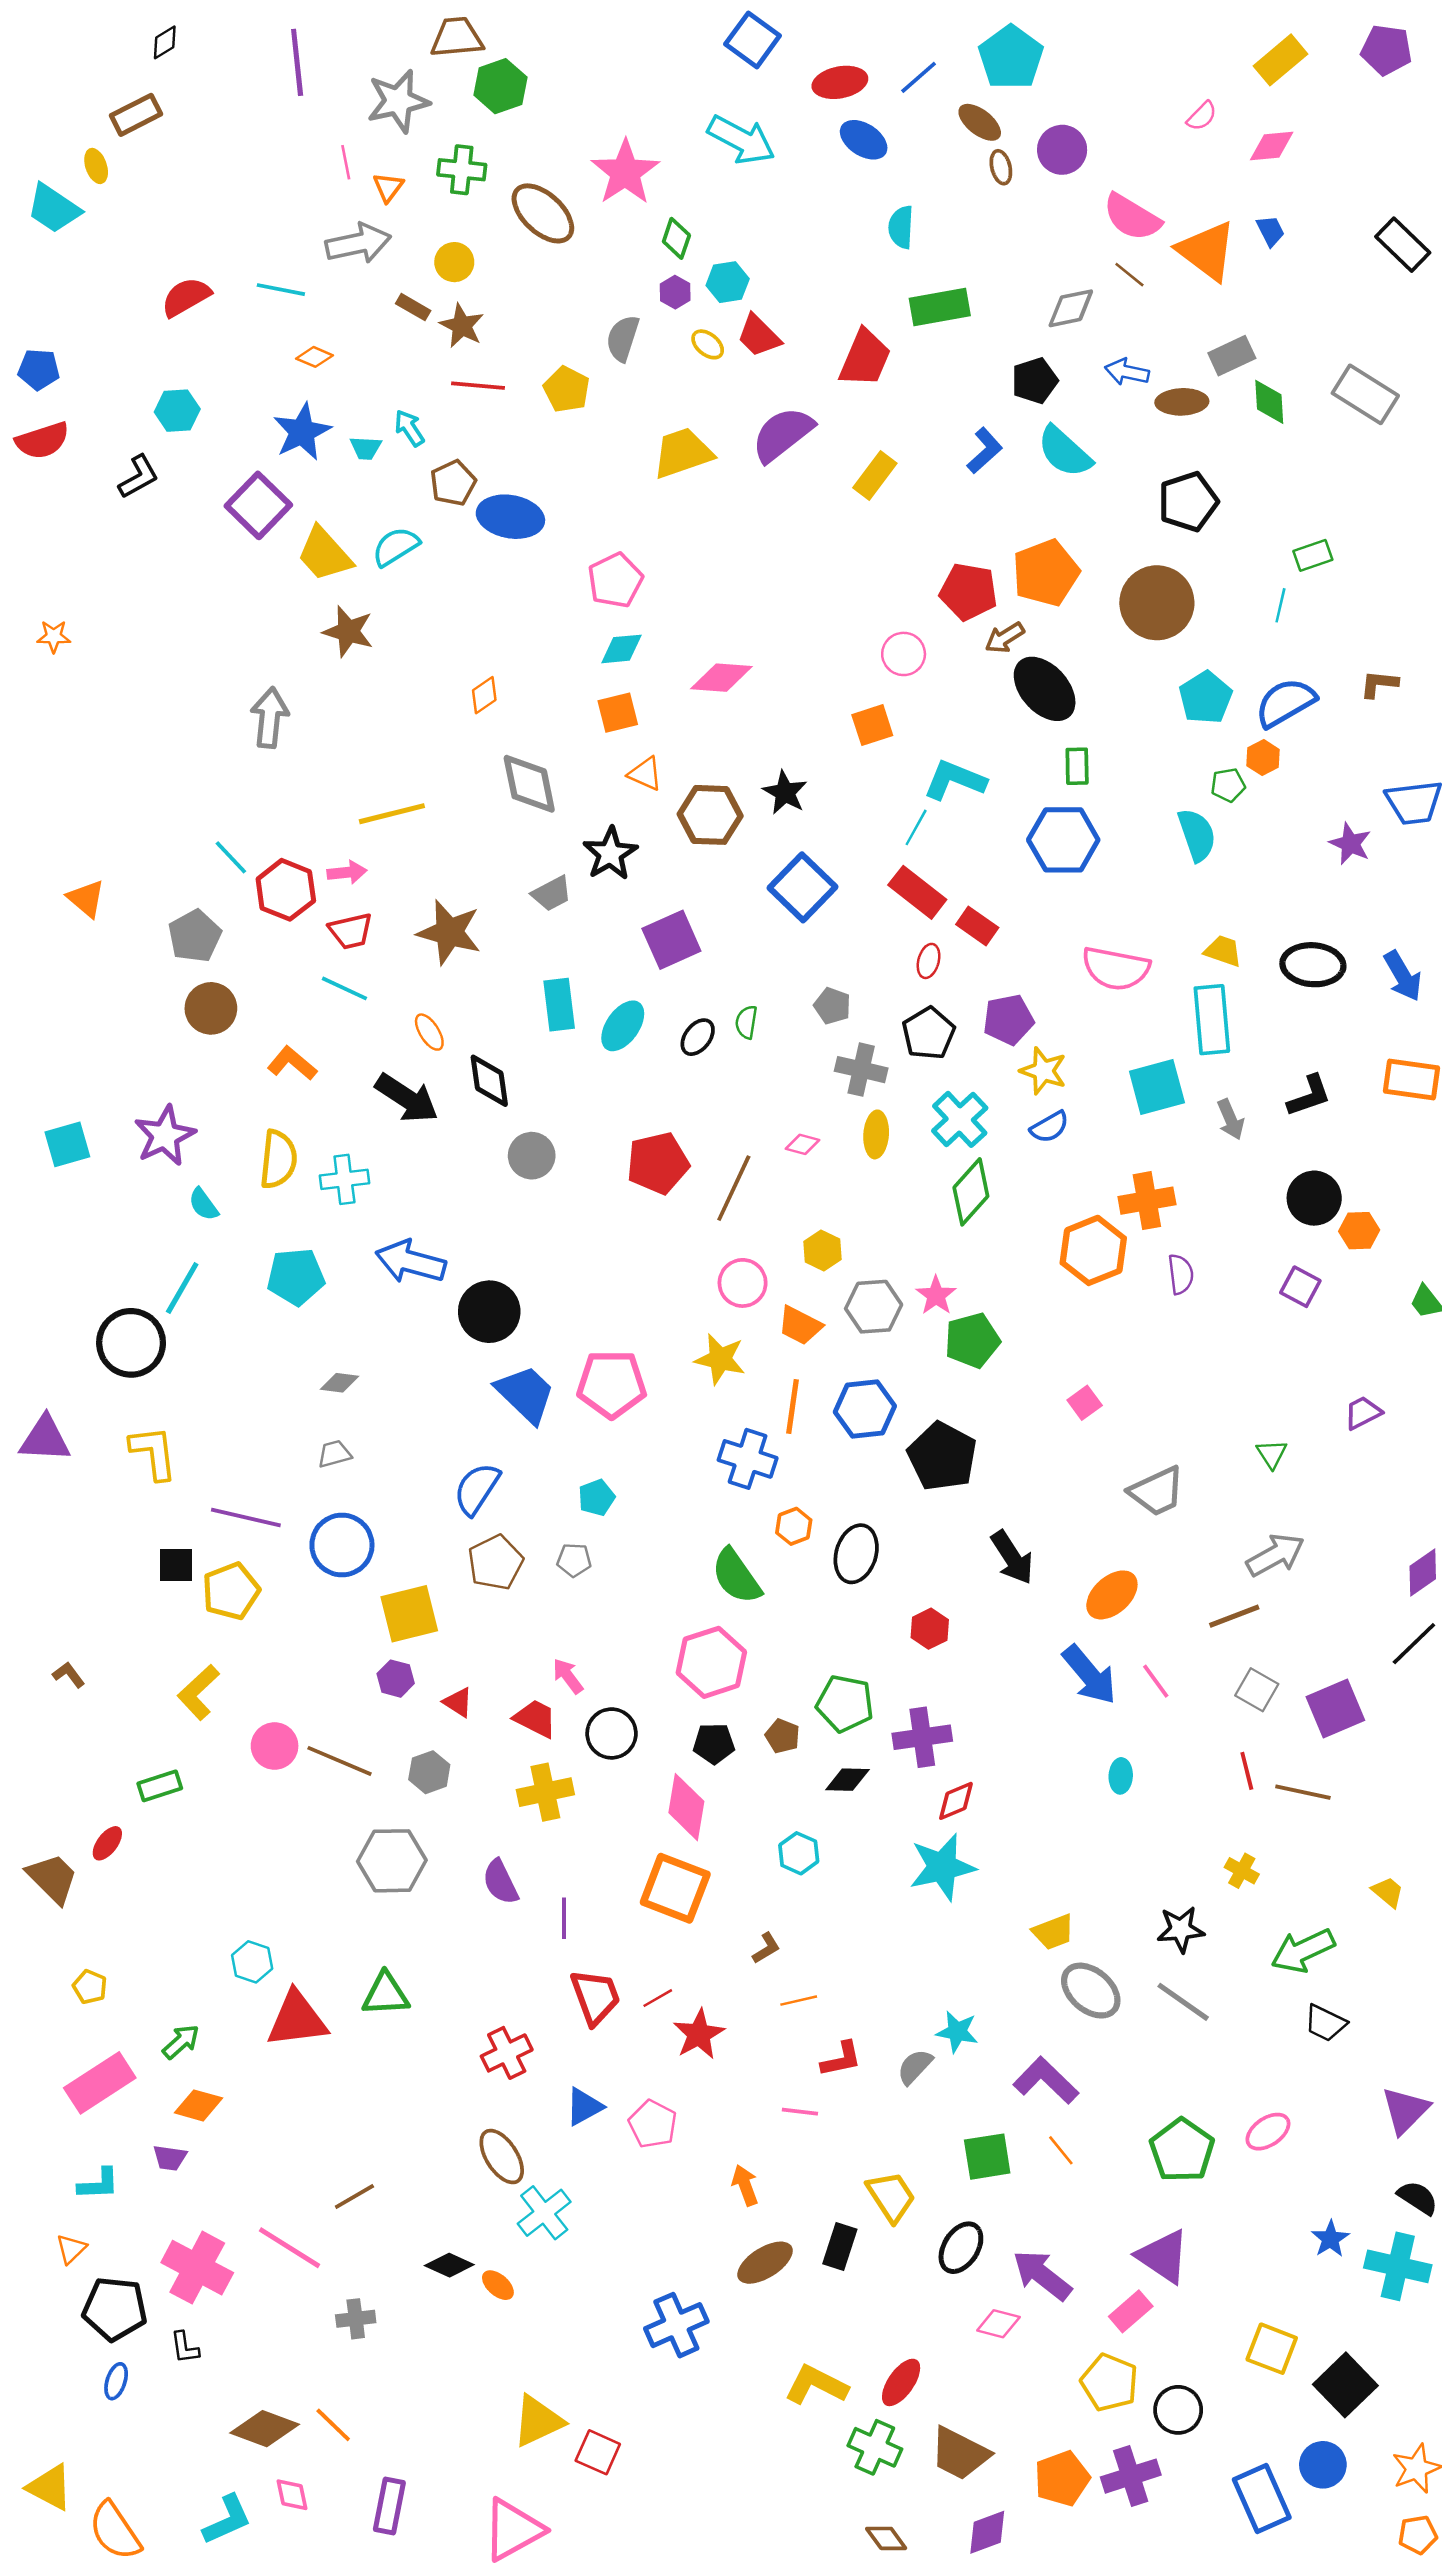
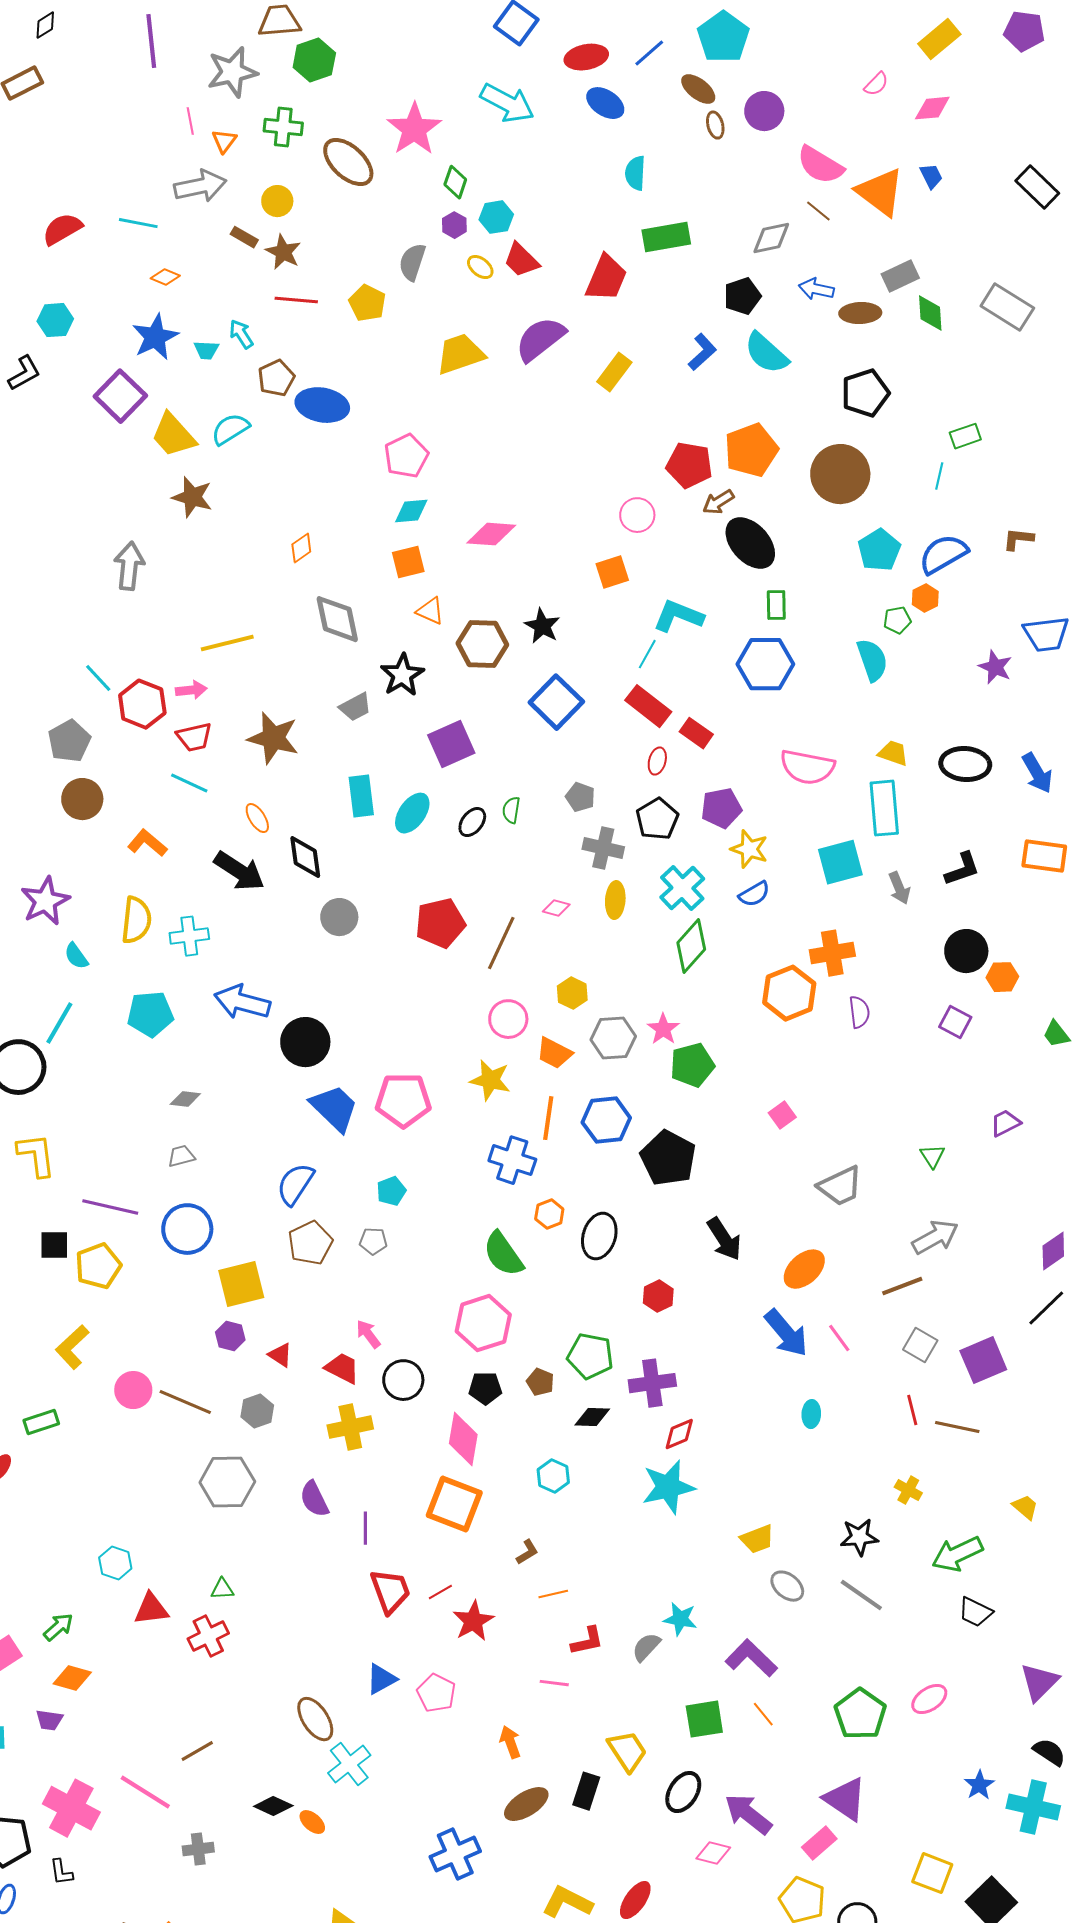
gray ellipse: (1091, 1991) -> (787, 1586), size x0.7
green triangle: (386, 1994) -> (222, 1589), size x0.6
red triangle: (297, 2019) -> (151, 1609), size x0.7
red cross: (507, 2053) -> (208, 1636), moved

